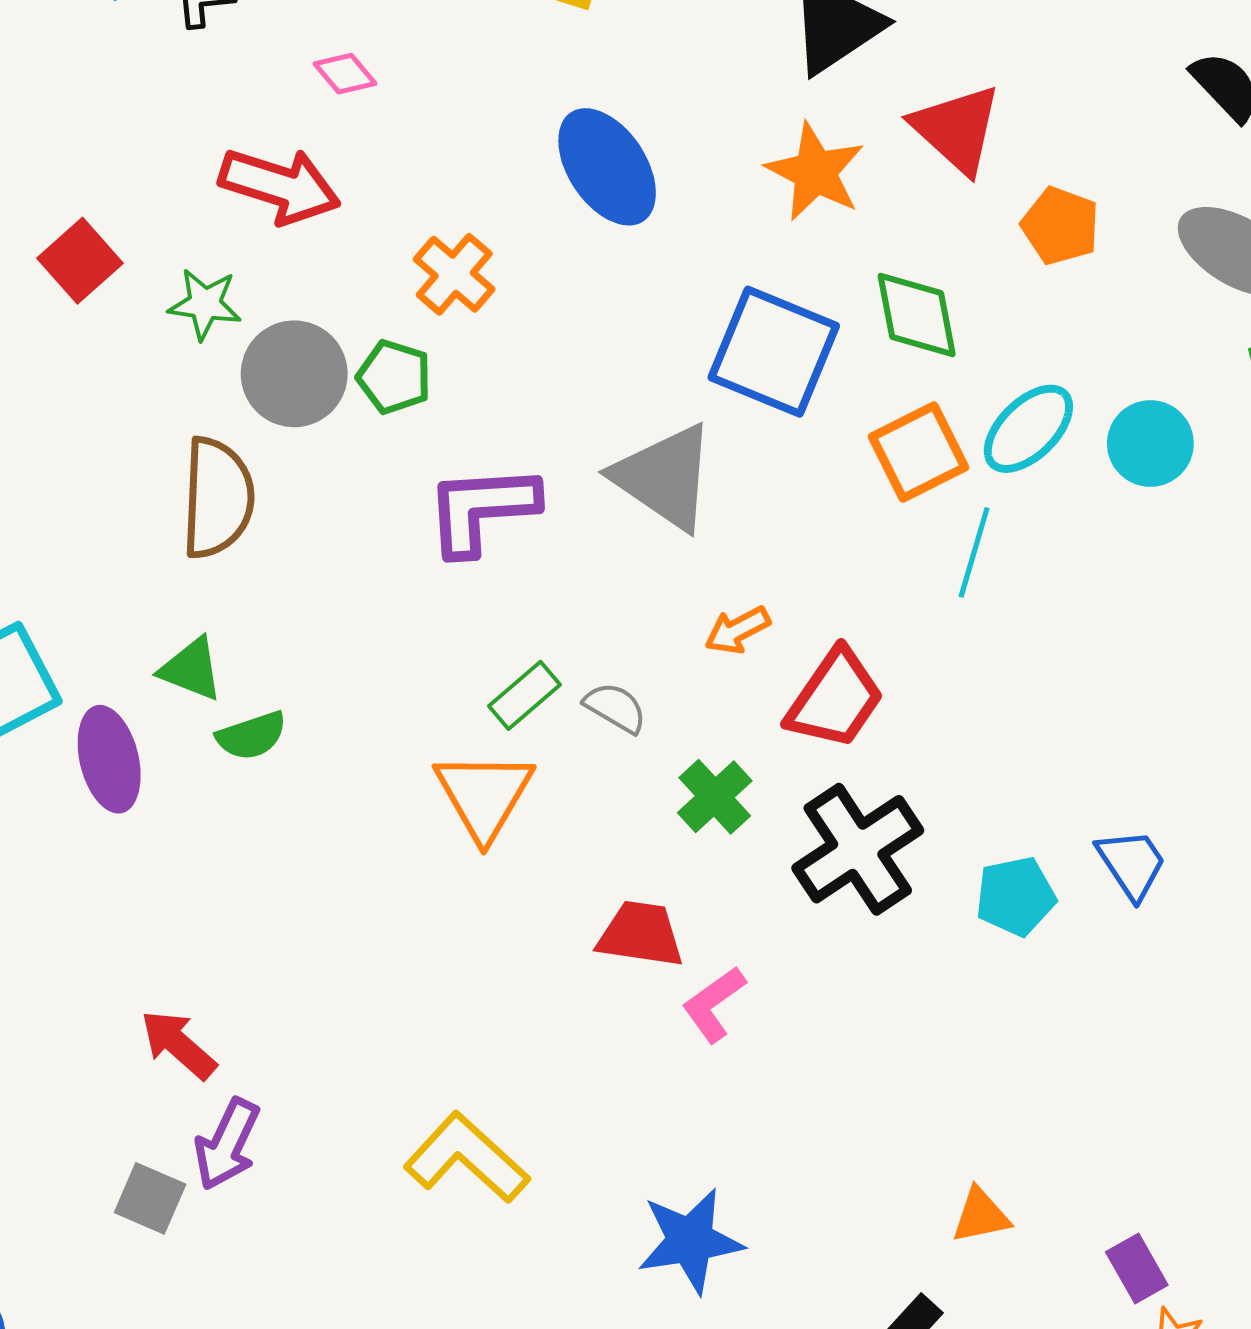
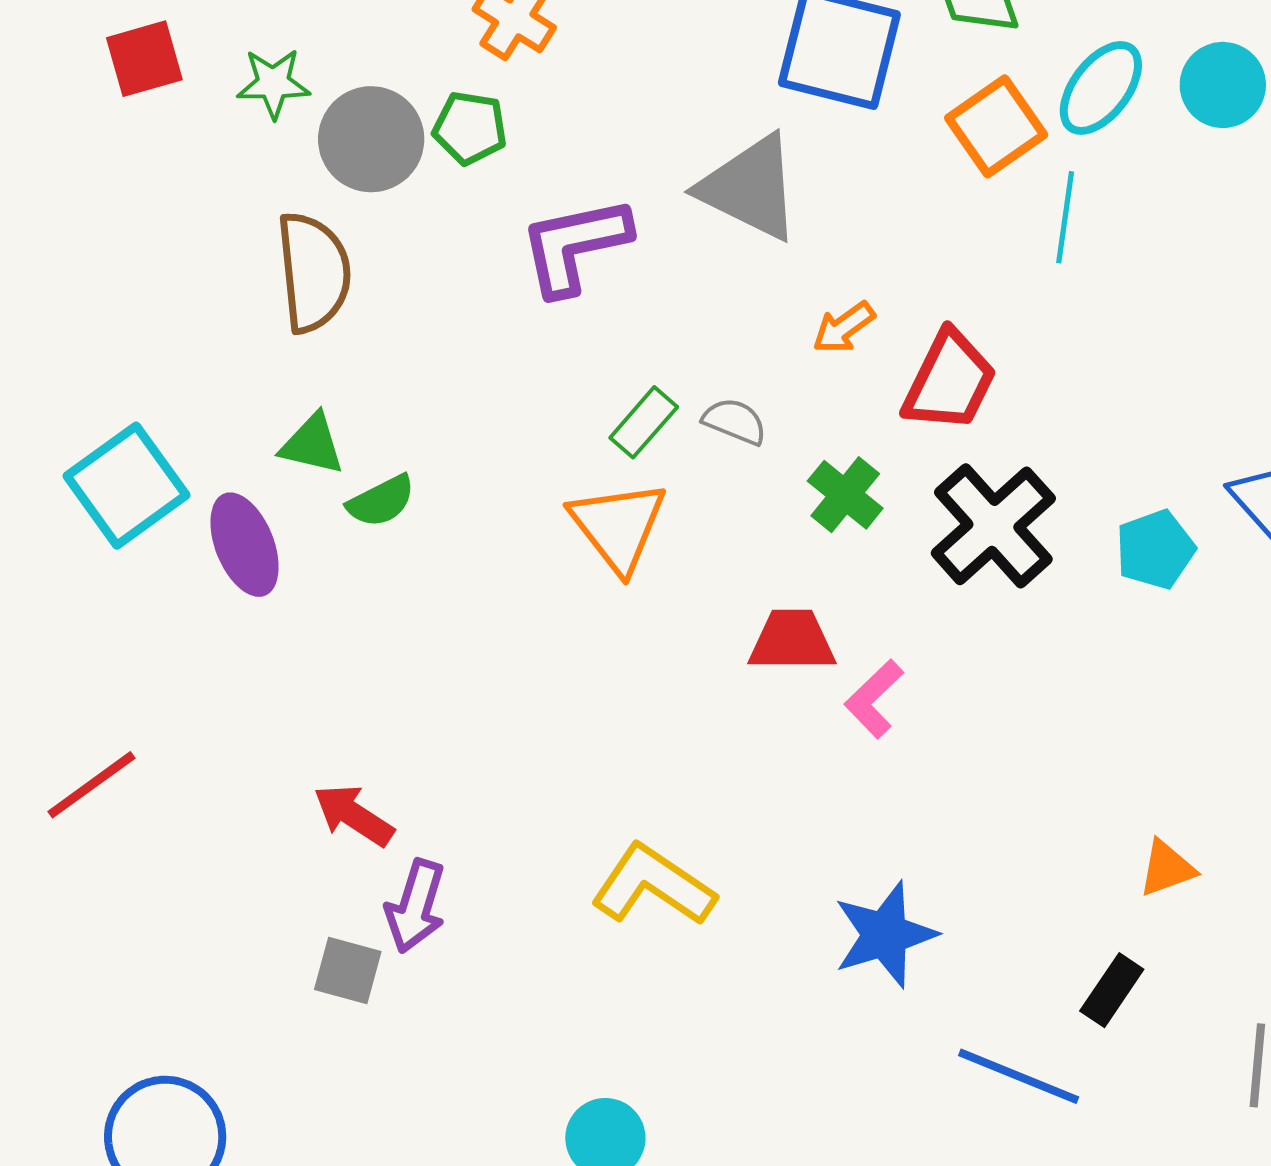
red square: (80, 261) -> (144, 59), turned 34

